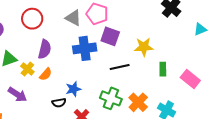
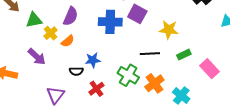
black line: (120, 67) -> (150, 54), moved
green rectangle: (163, 69) -> (184, 55), turned 56

